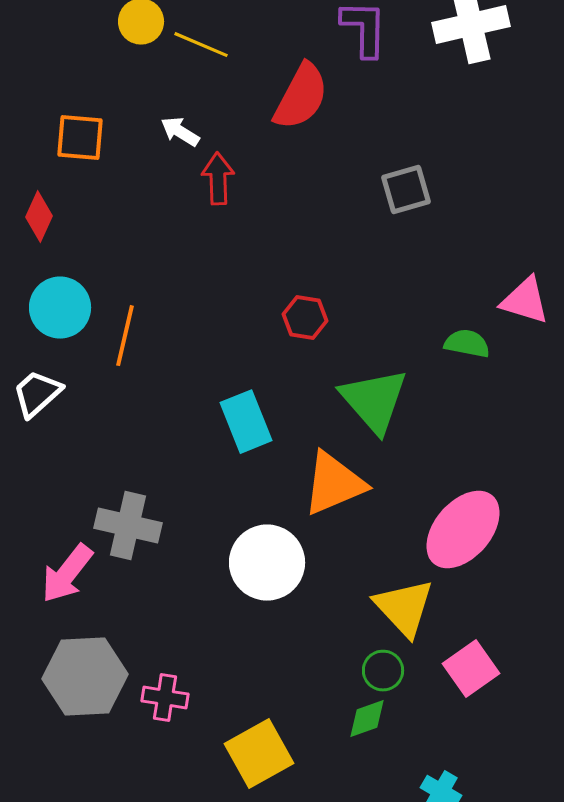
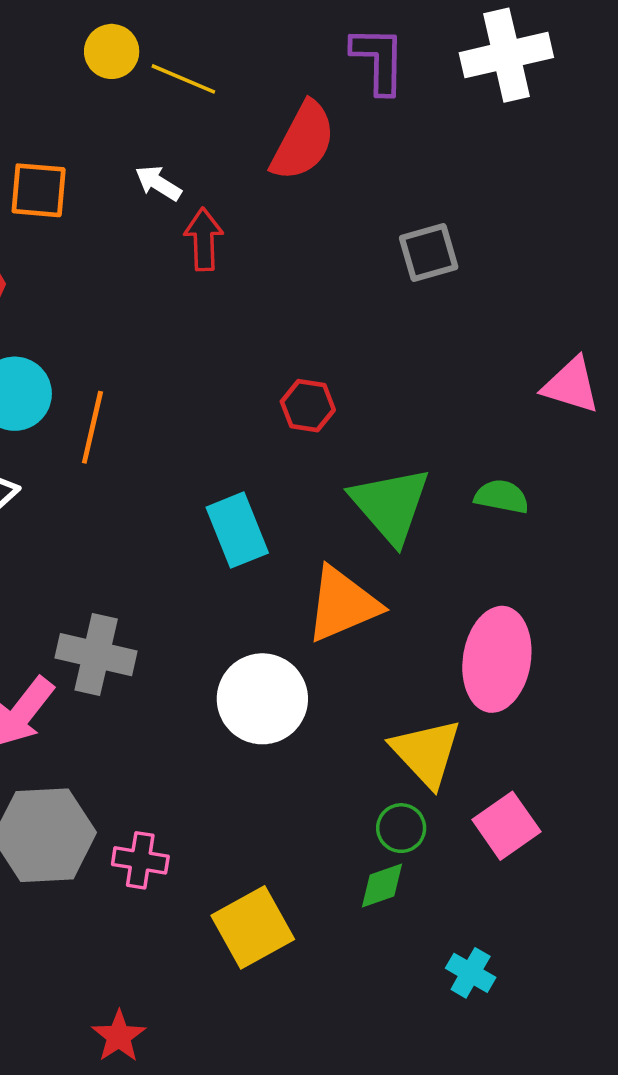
green semicircle: (467, 344) -> (502, 497), moved
pink ellipse: (463, 530) -> (497, 659), turned -32

